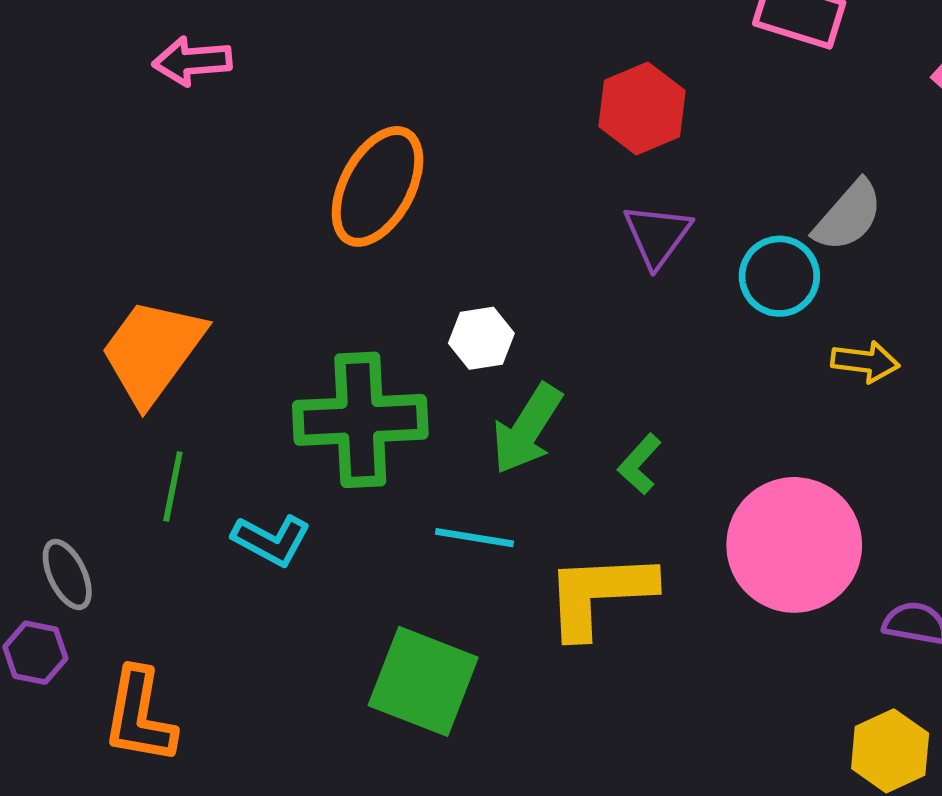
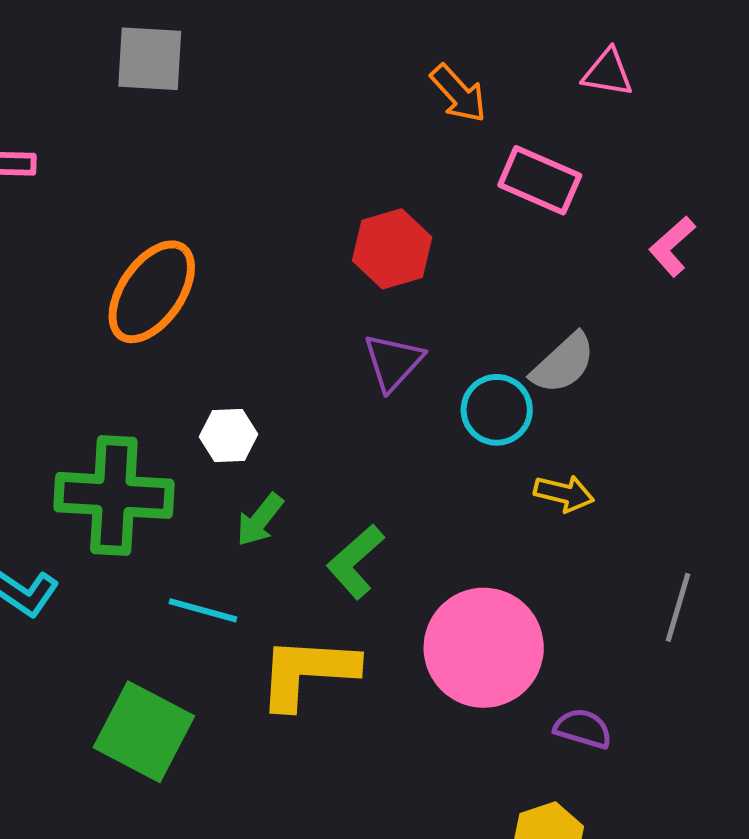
green arrow: (527, 429) -> (260, 520), size x0.7
green L-shape: (640, 464) -> (355, 562), size x1.4

